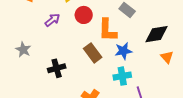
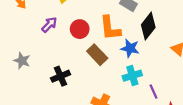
red circle: (84, 15) -> (80, 29), moved
black diamond: (157, 34) -> (148, 26), moved, turned -35
blue star: (123, 51) -> (130, 48), turned 30

